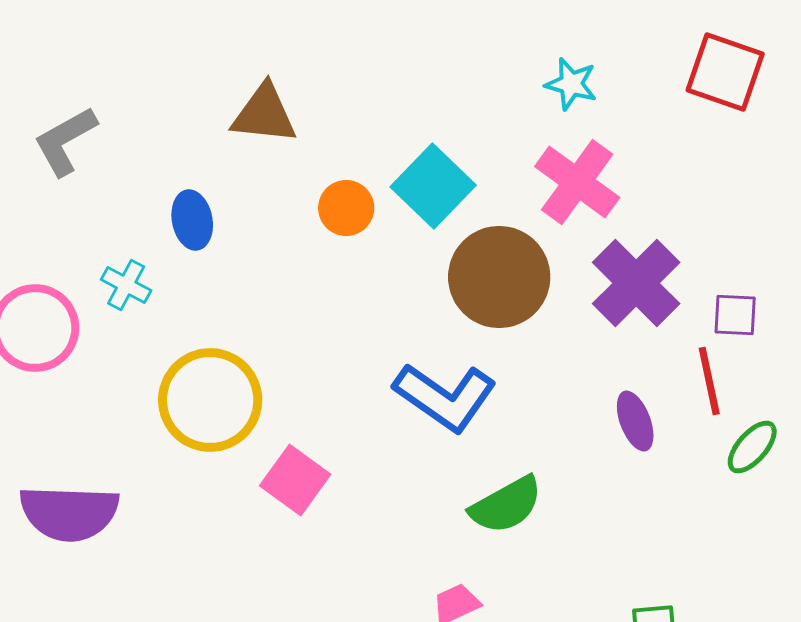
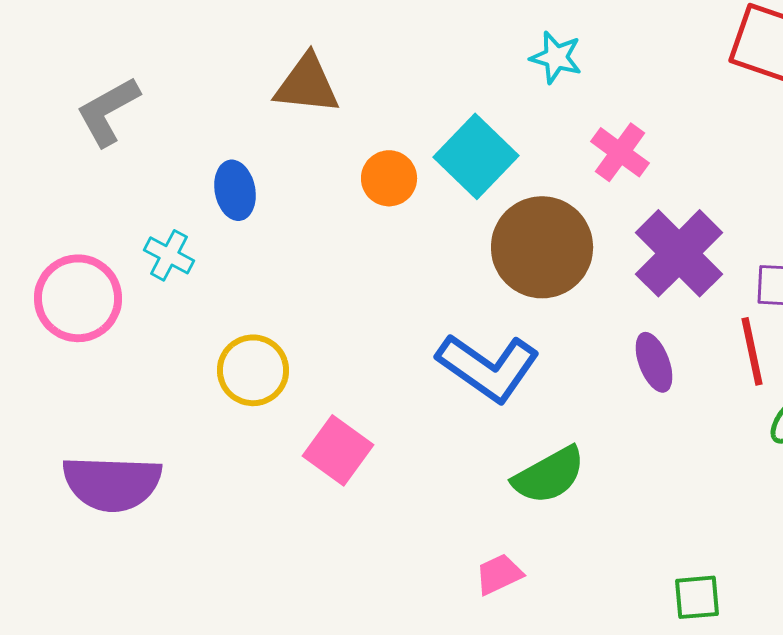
cyan star: (571, 84) -> (556, 57), moved
pink cross: (577, 182) -> (620, 152), size x0.7
yellow circle: (210, 400) -> (253, 370), size x0.7
purple ellipse: (635, 421) -> (654, 362), moved

